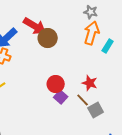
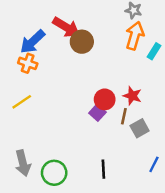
red circle: (56, 84) -> (105, 99), moved
brown line: (83, 100) -> (124, 116), turned 56

